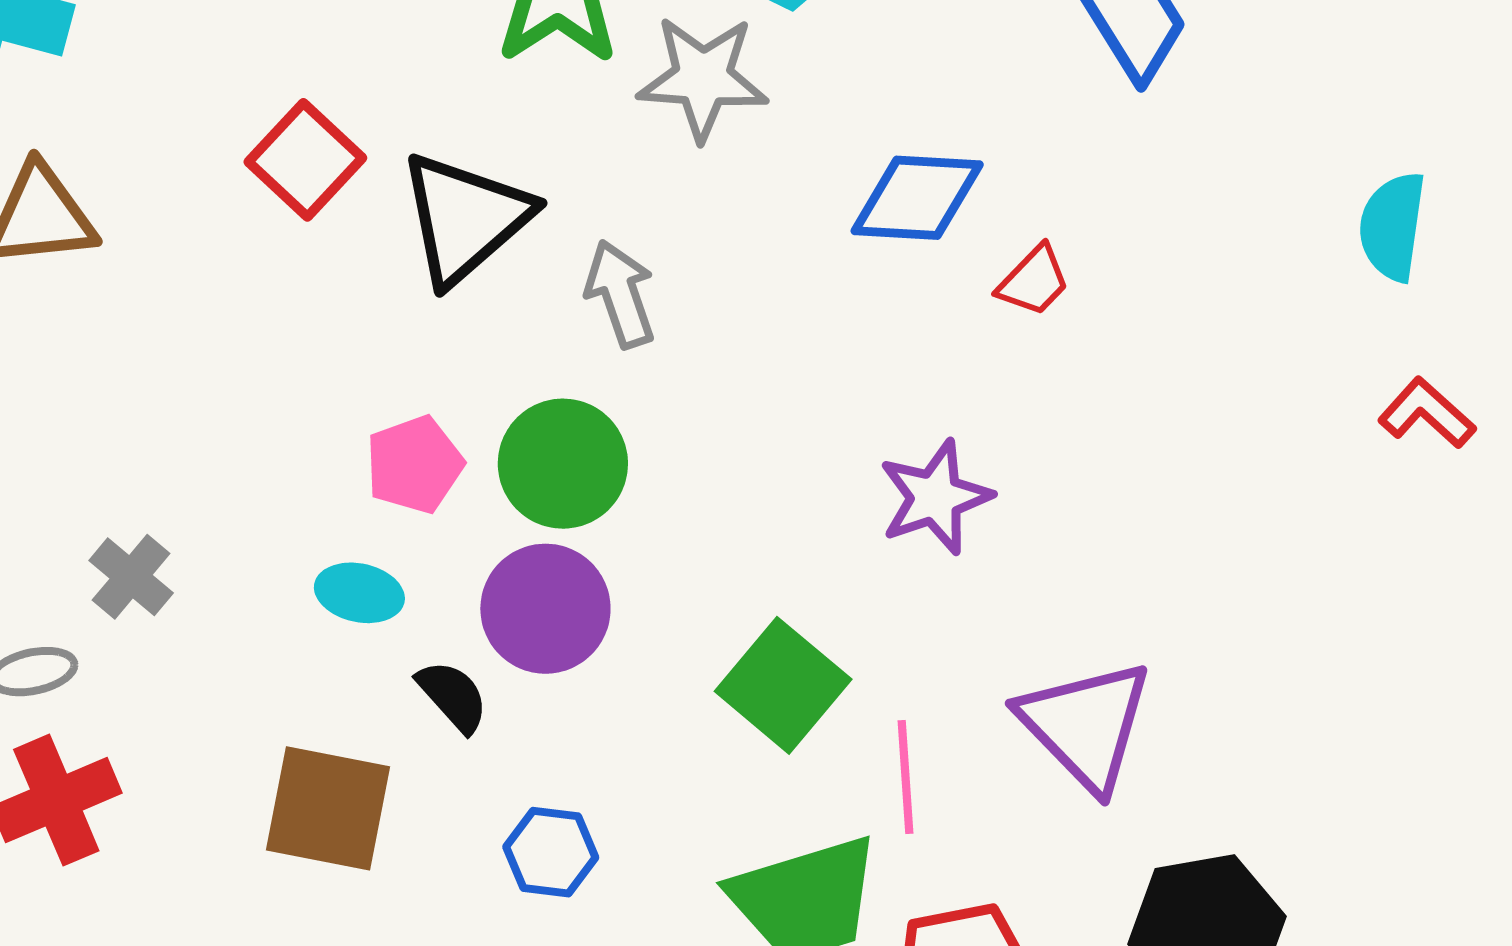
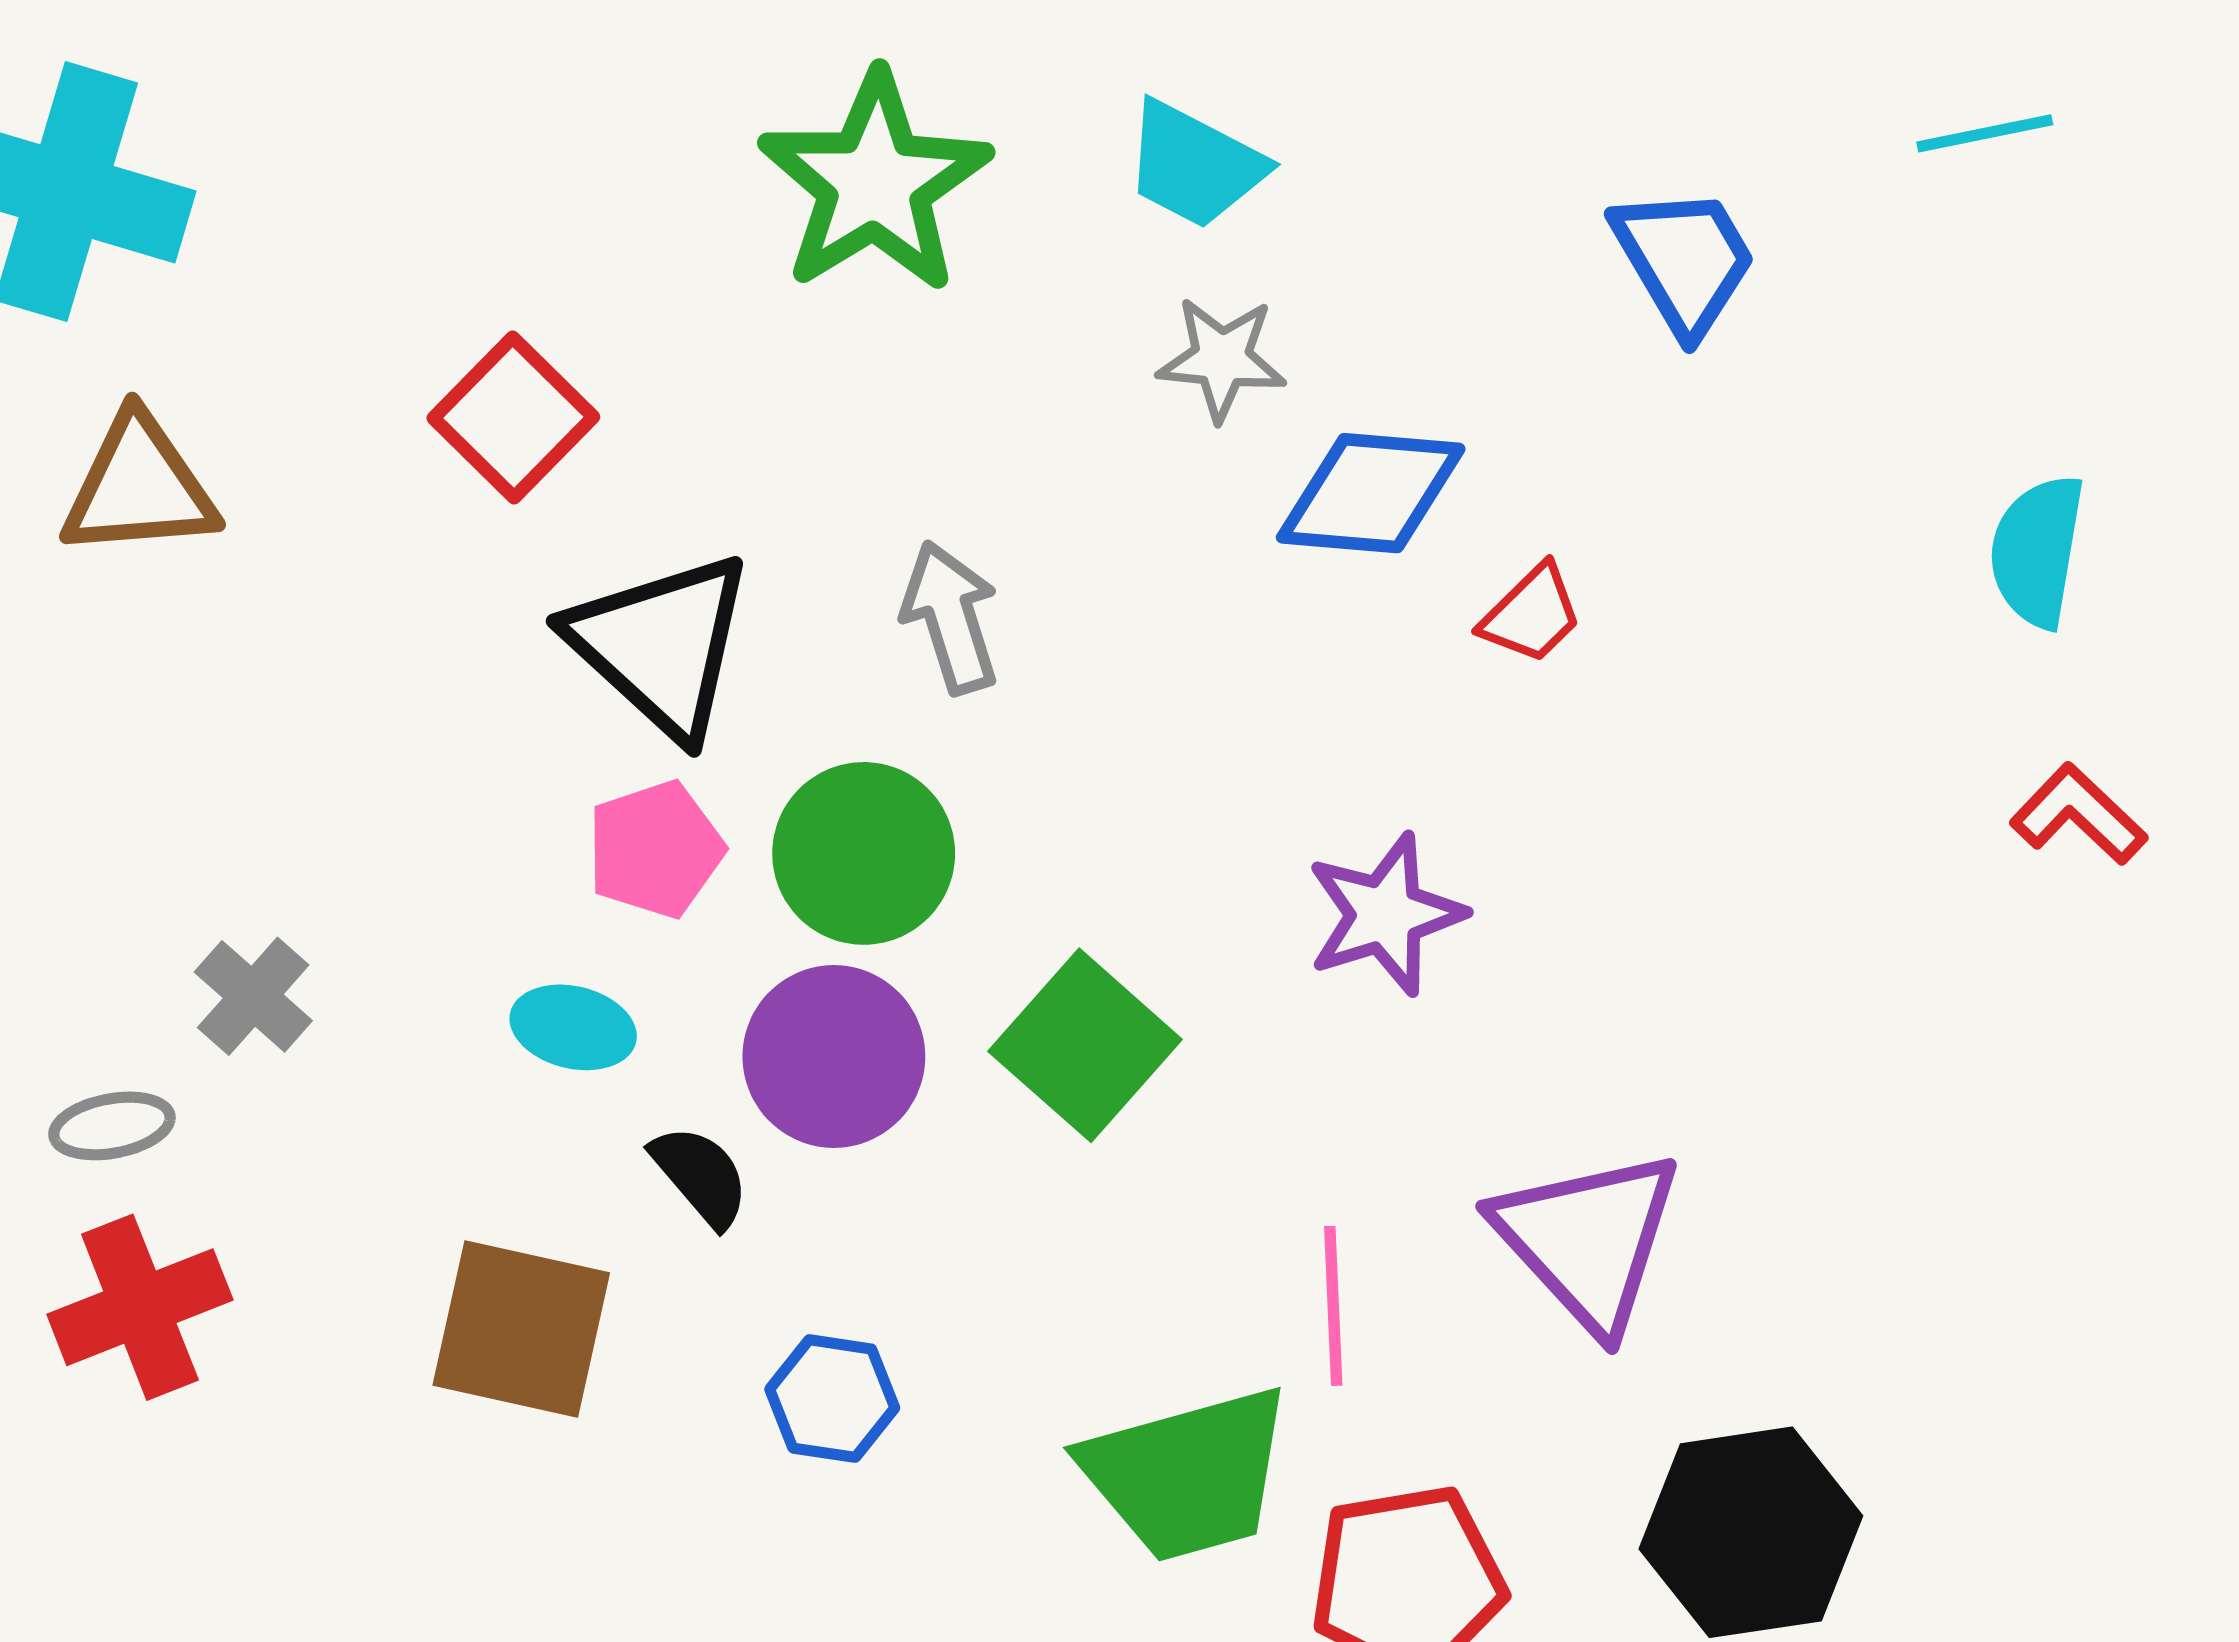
gray star: (703, 78) -> (1222, 359), moved, size x0.7
black triangle: (465, 218) -> (661, 645), moved, turned -38
green square: (783, 685) -> (1085, 1045), moved

